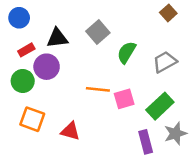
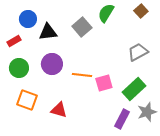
blue circle: (19, 18) -> (28, 19), moved
red rectangle: (26, 50) -> (14, 41), moved
green semicircle: (127, 52) -> (106, 13), moved
purple circle: (47, 67) -> (52, 64), moved
purple rectangle: (146, 142) -> (122, 119), turned 42

